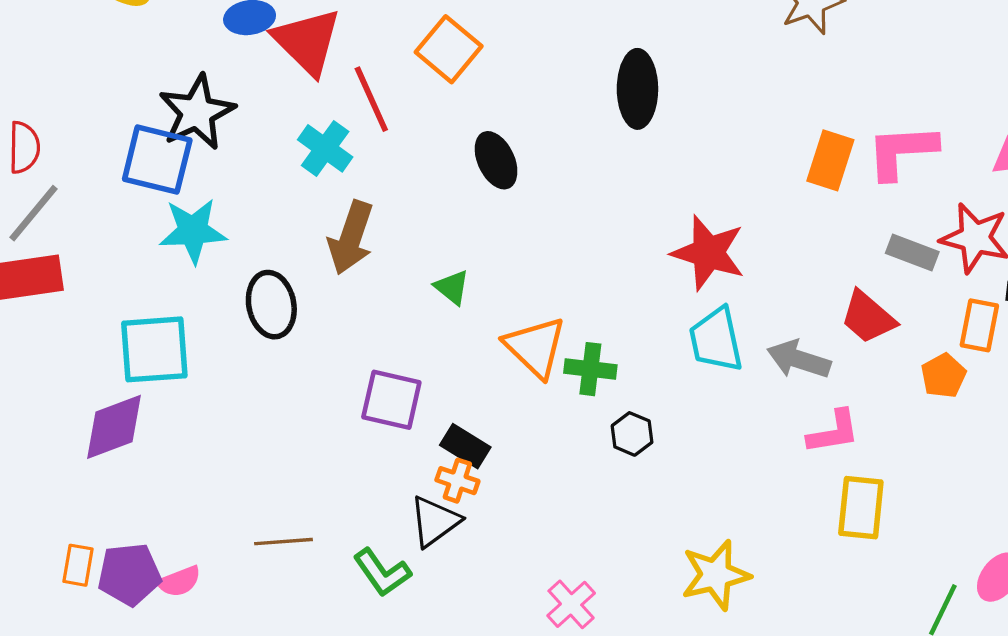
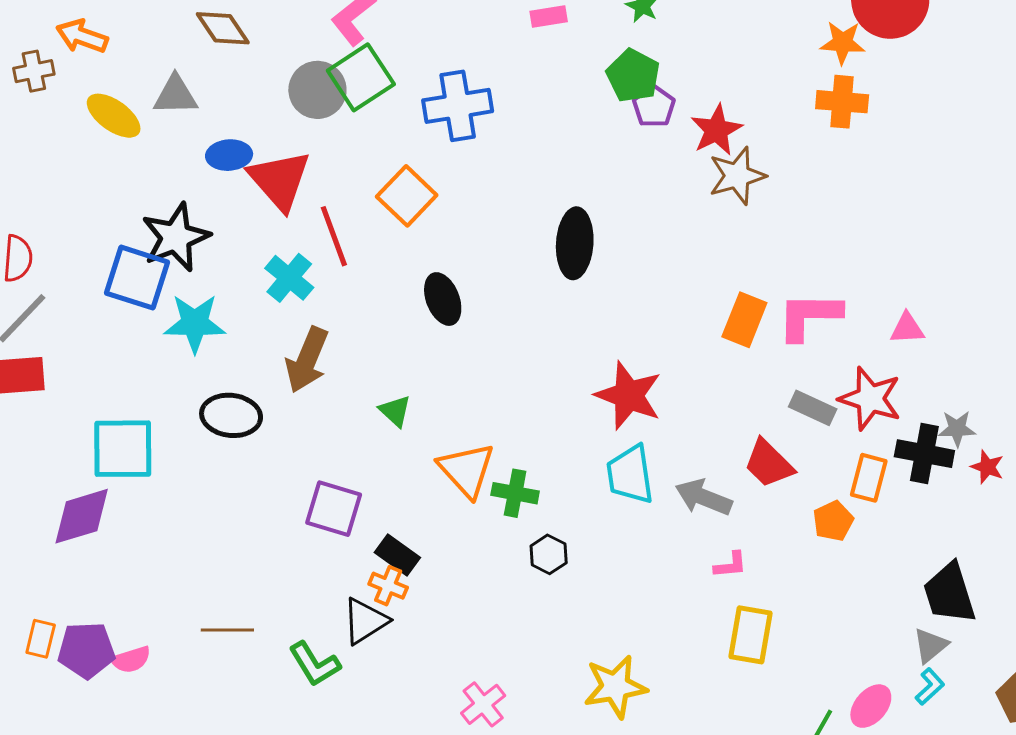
cyan star: (193, 231) -> (195, 323), moved
black ellipse: (271, 305) -> (231, 415), turned -76
pink L-shape: (833, 432) -> (730, 565), size x0.7

